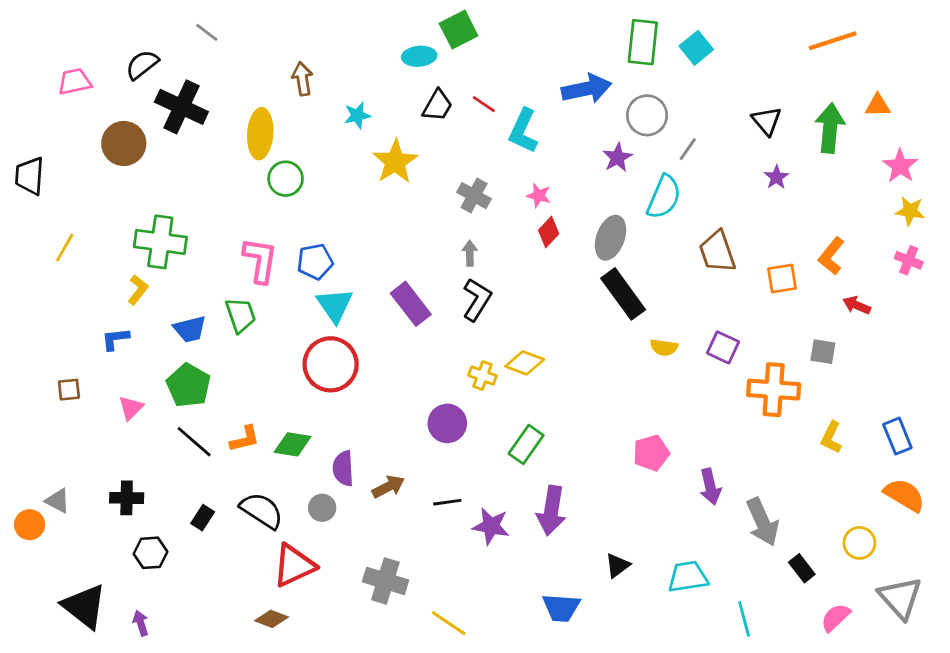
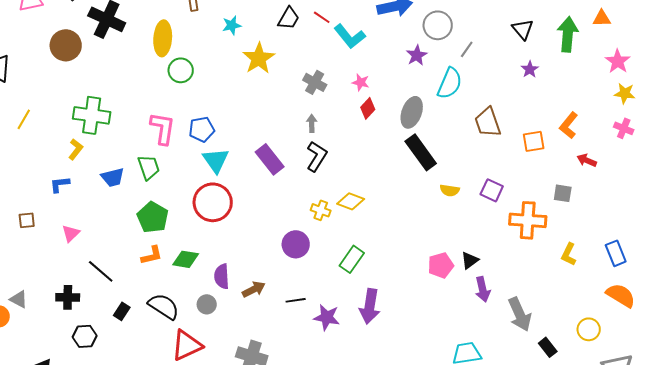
cyan L-shape: (523, 131) -> (350, 36), turned -64
green pentagon: (188, 385) -> (153, 217), moved
black line: (194, 442) -> (101, 271), moved
black triangle: (618, 565) -> (470, 260), moved

